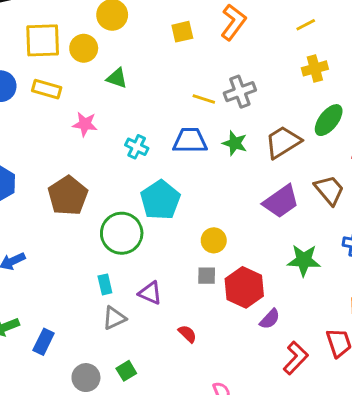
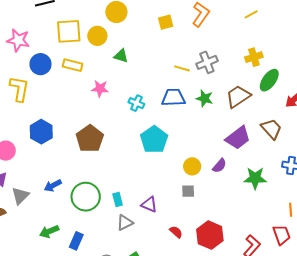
yellow cross: (315, 68) -> (254, 57), moved
green circle: (122, 233) -> (86, 197), moved
red hexagon: (244, 287) -> (210, 235), moved
purple semicircle: (270, 319) -> (219, 166), moved

